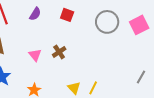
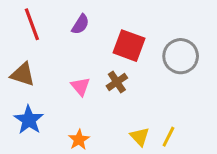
red square: (67, 15) -> (129, 46), moved, size x1.5
gray circle: (107, 22) -> (181, 56), moved

